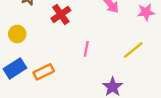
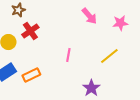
red cross: (61, 14) -> (30, 31), moved

